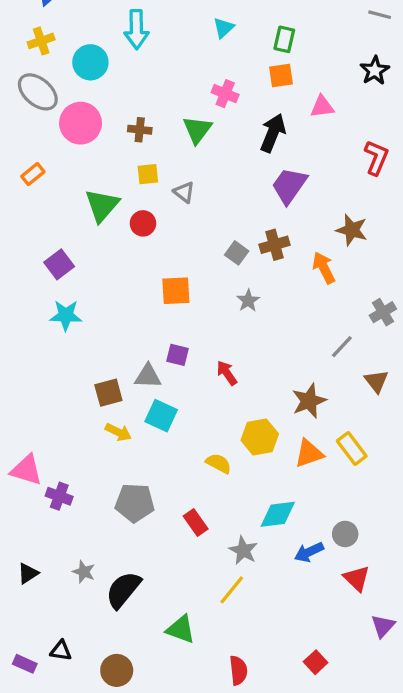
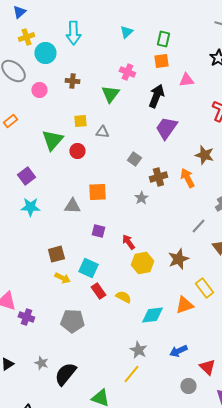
yellow cross: (41, 41) -> (26, 37), moved
pink circle: (81, 123) -> (39, 90), size x0.6
brown cross: (140, 130) -> (72, 81), moved
gray triangle: (184, 192) -> (102, 132), turned -32
brown cross: (274, 245) -> (158, 177), moved
gray square: (237, 253) -> (134, 159), moved
gray triangle: (148, 376) -> (72, 206), moved
yellow hexagon: (260, 437) -> (142, 263), moved
orange triangle: (309, 453) -> (184, 305), moved
cyan diamond: (278, 514) -> (152, 315), moved
red rectangle: (196, 522) -> (98, 291), moved
gray circle: (345, 534) -> (188, 386), moved

